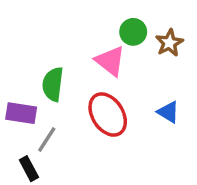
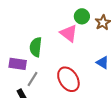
red ellipse: (108, 115) -> (68, 79), moved

